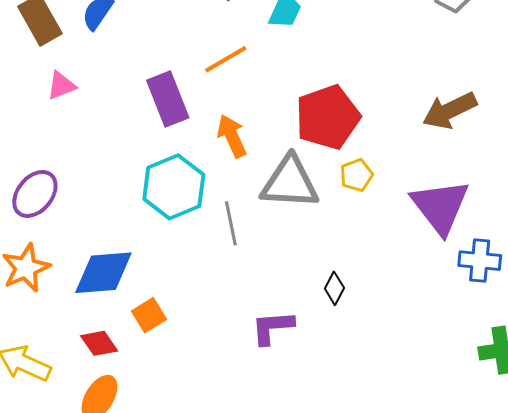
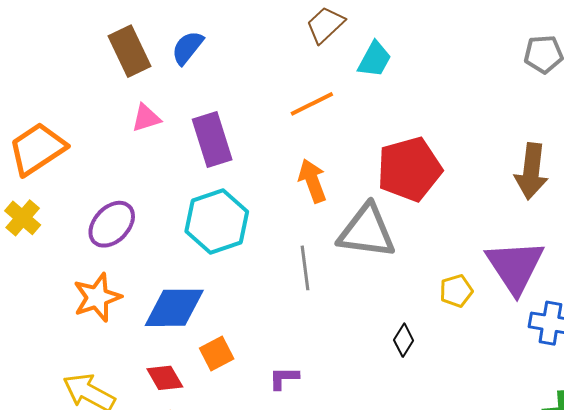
purple rectangle: (168, 99) -> (212, 140), moved
brown arrow: (450, 110) -> (531, 171), turned -62
yellow pentagon: (356, 175) -> (456, 291), moved
cyan hexagon: (174, 187) -> (217, 221), moved
purple L-shape: (272, 327) -> (284, 378), moved, size x0.7

